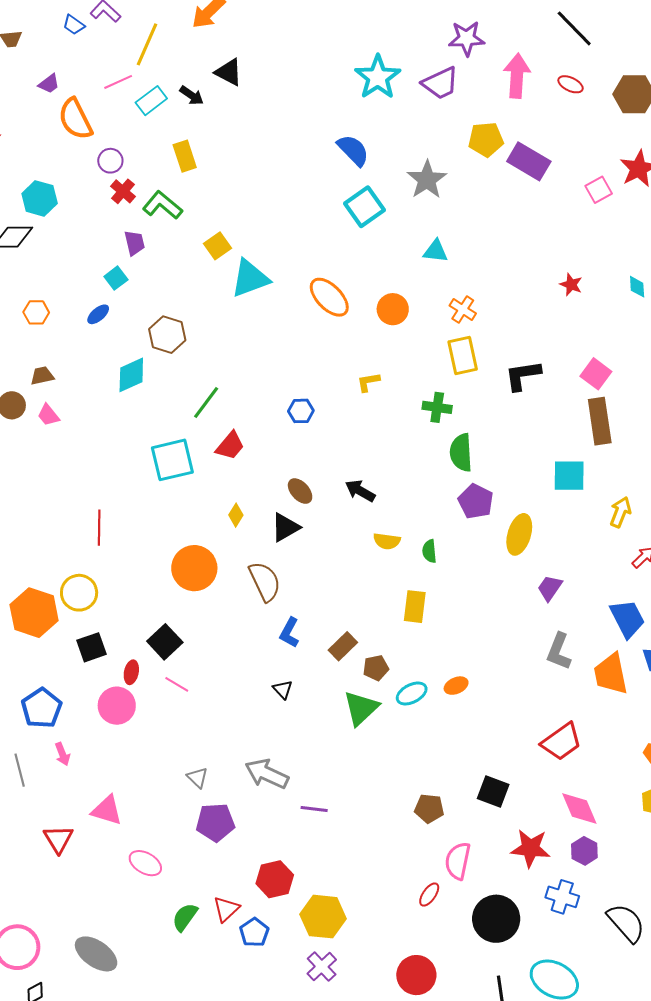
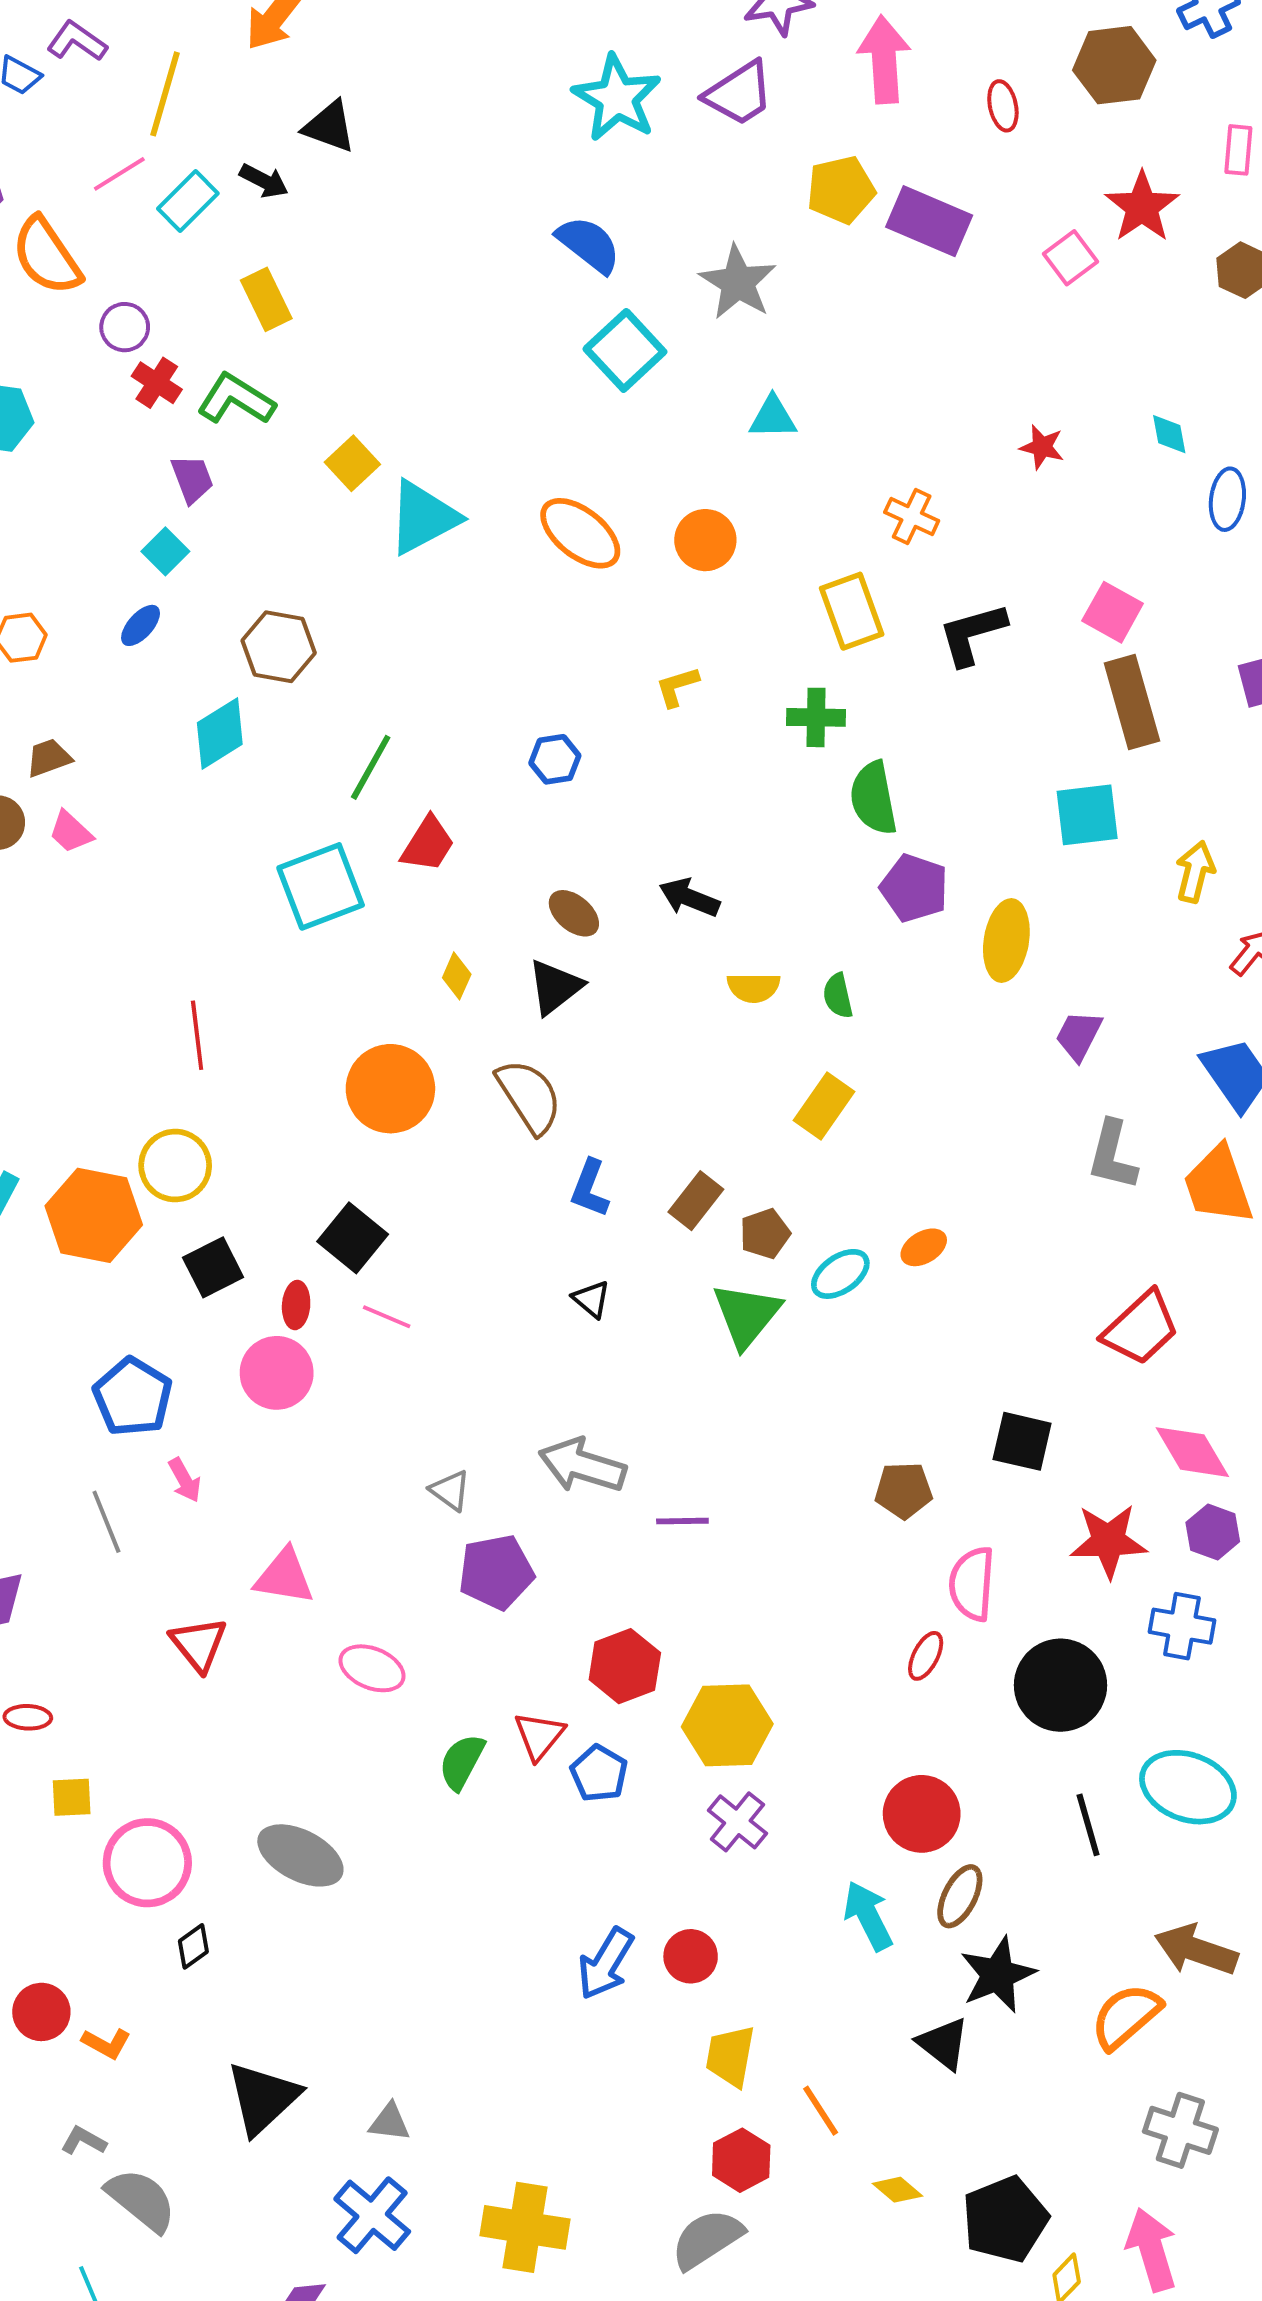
red ellipse: (571, 84) -> (1003, 106), moved, turned 60
orange cross: (463, 309) -> (912, 517), moved
yellow rectangle: (415, 607) -> (824, 1106), turned 36

